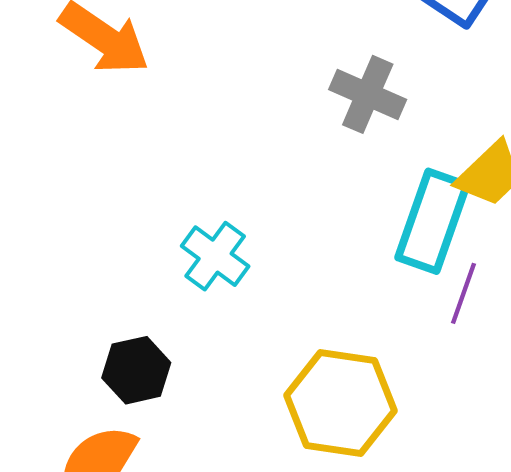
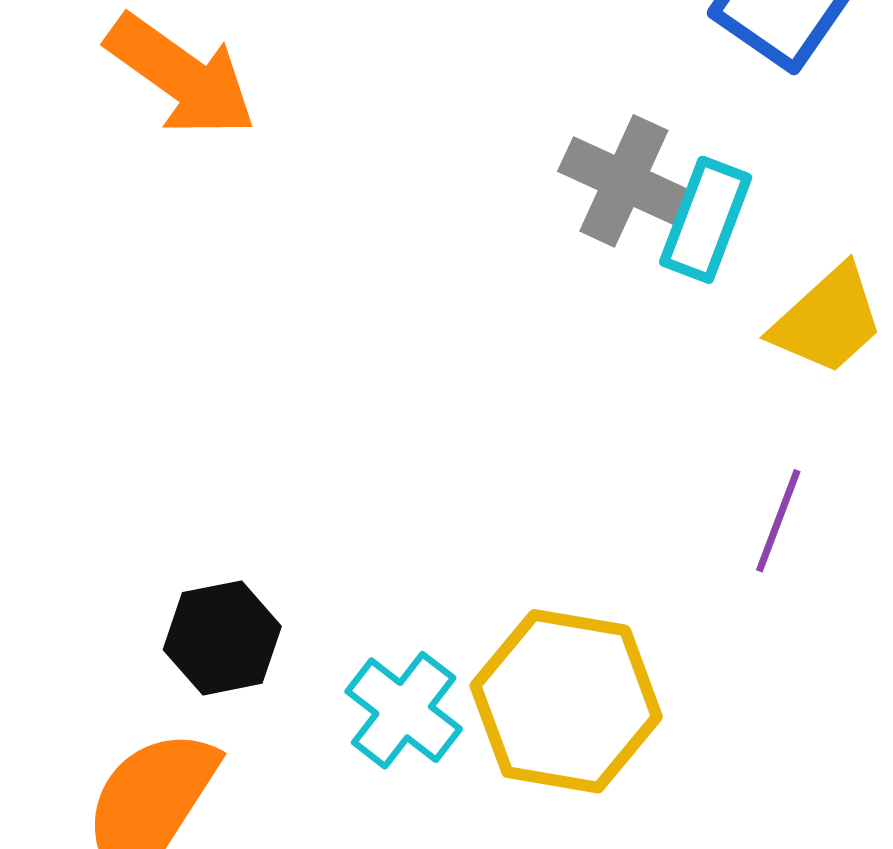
cyan rectangle: (432, 221) -> (706, 220), moved, size x0.7
cyan cross: (215, 256) -> (404, 710), moved

